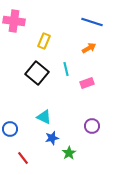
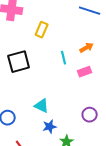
orange arrow: (89, 48) -> (87, 48), moved
black square: (37, 73) -> (19, 62), moved, turned 35

